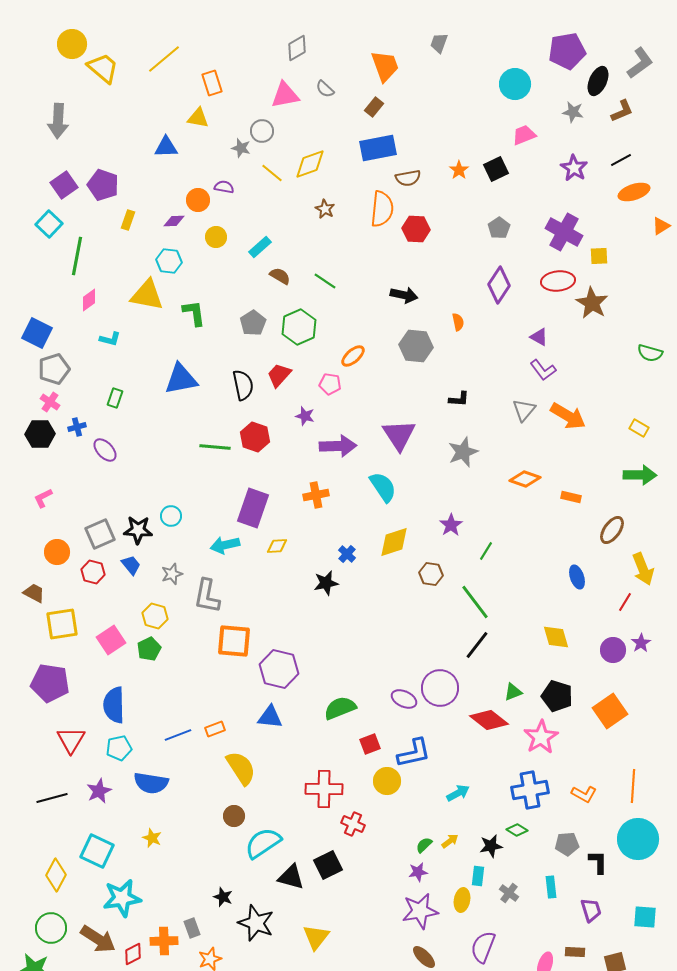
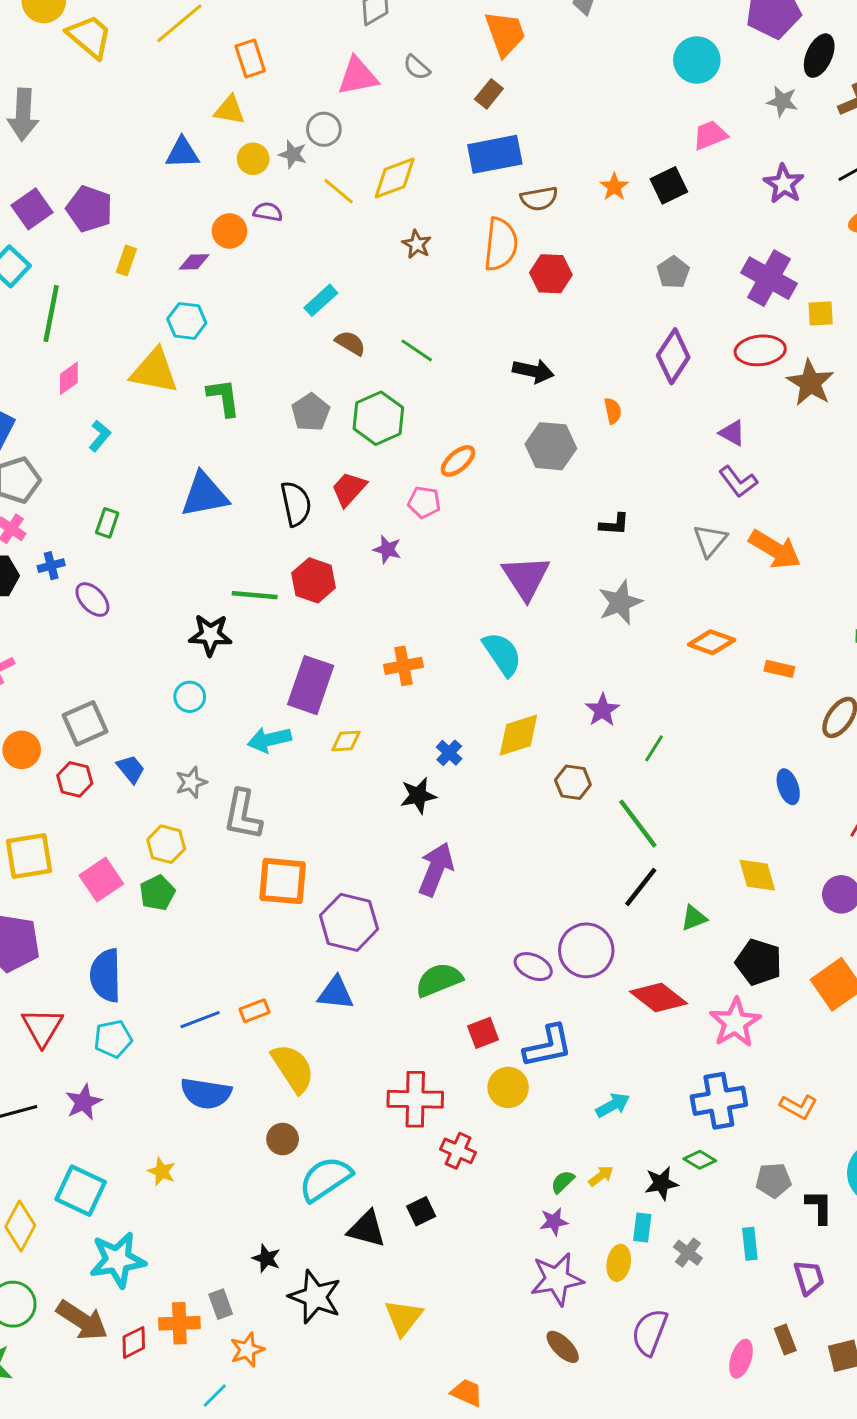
yellow circle: (216, 237) -> (253, 159), moved
cyan L-shape: (110, 339) -> (100, 436), turned -65
purple arrow: (338, 446) -> (436, 869), moved, turned -66
black star: (138, 530) -> (210, 635), moved
green triangle: (513, 692) -> (694, 918), moved
blue semicircle: (151, 783) -> (206, 1093), moved
black square: (328, 865) -> (421, 1211), size x0.7
brown rectangle: (575, 952) -> (785, 1340), turned 66

